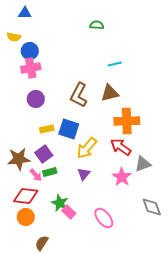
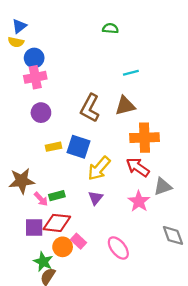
blue triangle: (25, 13) -> (19, 26), moved, turned -40
purple square: (44, 154) -> (34, 227), moved, turned 36
red diamond: (26, 196) -> (57, 223), moved
green star: (60, 203) -> (43, 262), moved
orange circle: (26, 217) -> (63, 247), moved

